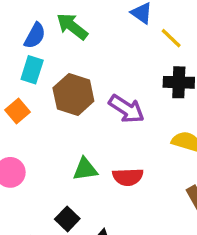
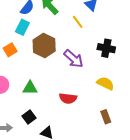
yellow line: (171, 38) -> (78, 22), moved
green triangle: (85, 169) -> (30, 88), moved

